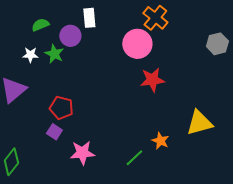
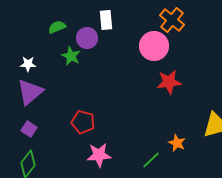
white star: (30, 55) -> (28, 64), moved
red pentagon: (61, 108) -> (83, 122), moved
purple square: (54, 132) -> (29, 129), moved

